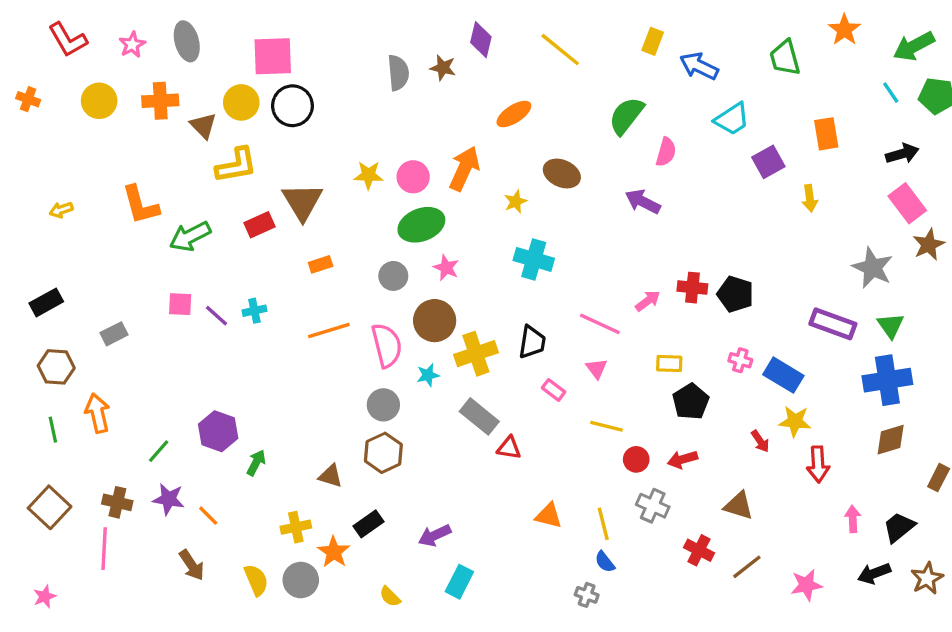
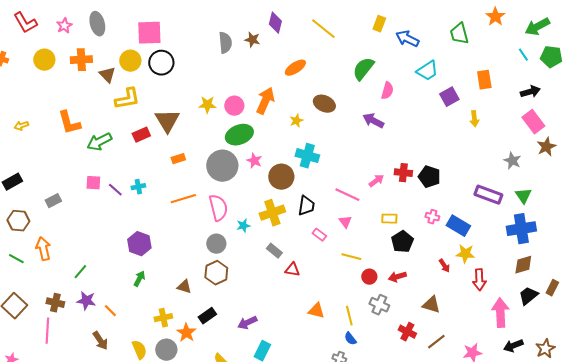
gray star: (873, 268) -> (512, 161), size x0.7
gray circle: (393, 276) -> (222, 166), size x1.8
brown circle: (435, 321) -> (281, 177), moved
gray rectangle: (479, 416) -> (274, 251), size x0.7
green line: (53, 430) -> (16, 259), turned -49
purple hexagon: (218, 431) -> (139, 244), moved
pink arrow: (853, 519) -> (500, 313), size x1.8
black trapezoid: (899, 527) -> (528, 296), moved

